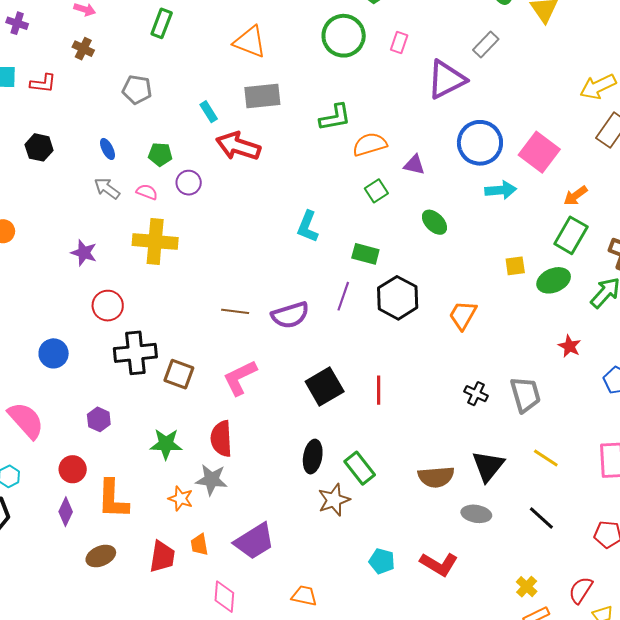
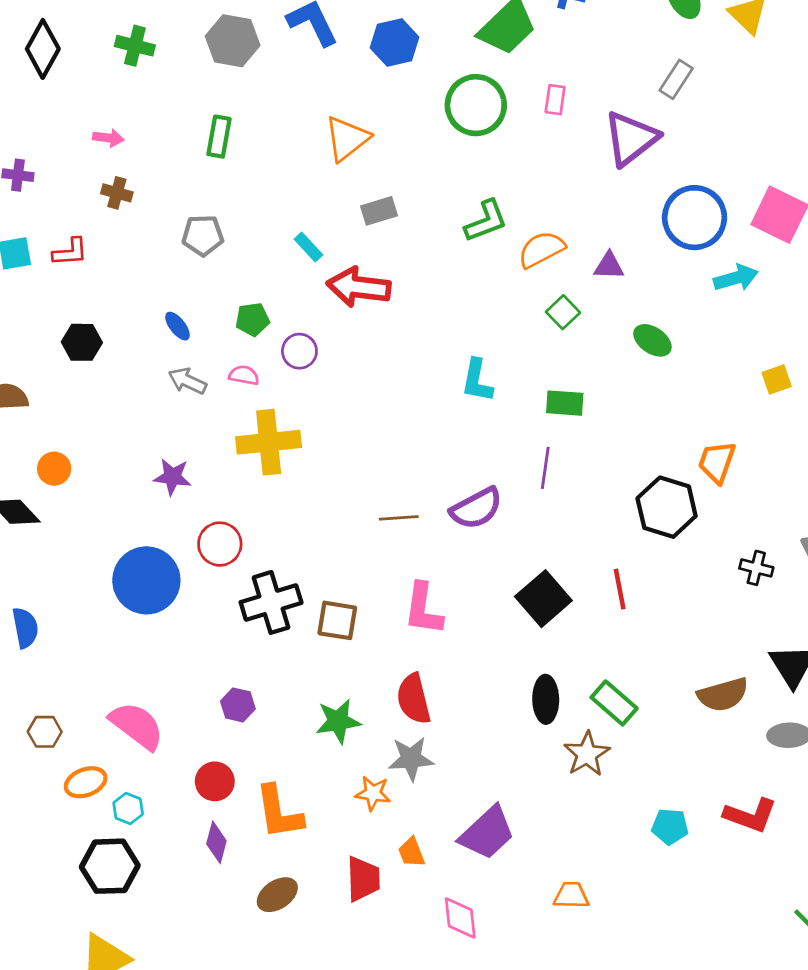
orange triangle: (250, 42) -> (347, 139), turned -48
gray rectangle: (262, 96) -> (379, 211), size x0.7
black hexagon: (398, 298) -> (667, 507), moved
blue circle: (54, 353) -> (146, 580), moved, size x1.6
pink L-shape: (240, 378) -> (423, 609), turned -45

